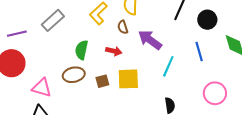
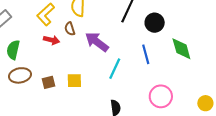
green semicircle: (82, 50) -> (13, 50), moved
red arrow: (114, 51) -> (52, 40), moved
yellow square: (128, 79) -> (74, 81), size x0.7

